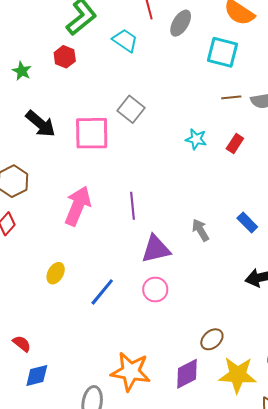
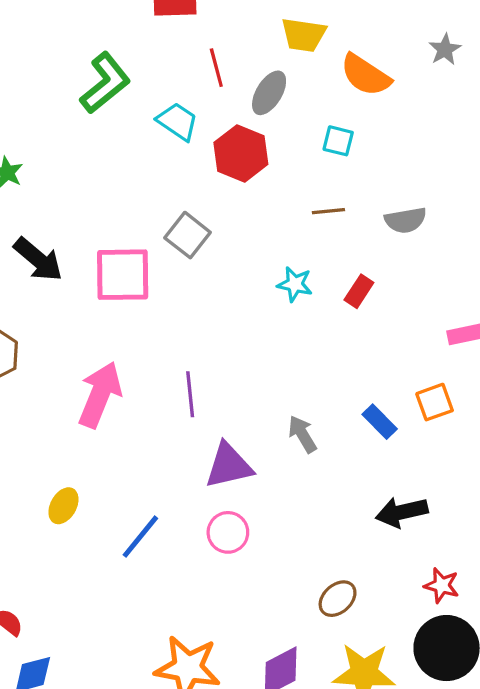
cyan square: (222, 52) -> (338, 141), size x0.6
red hexagon: (65, 57) -> (241, 153), moved, size x1.5
brown line: (231, 97) -> (328, 211), moved
brown ellipse: (212, 339) -> (338, 599), moved

